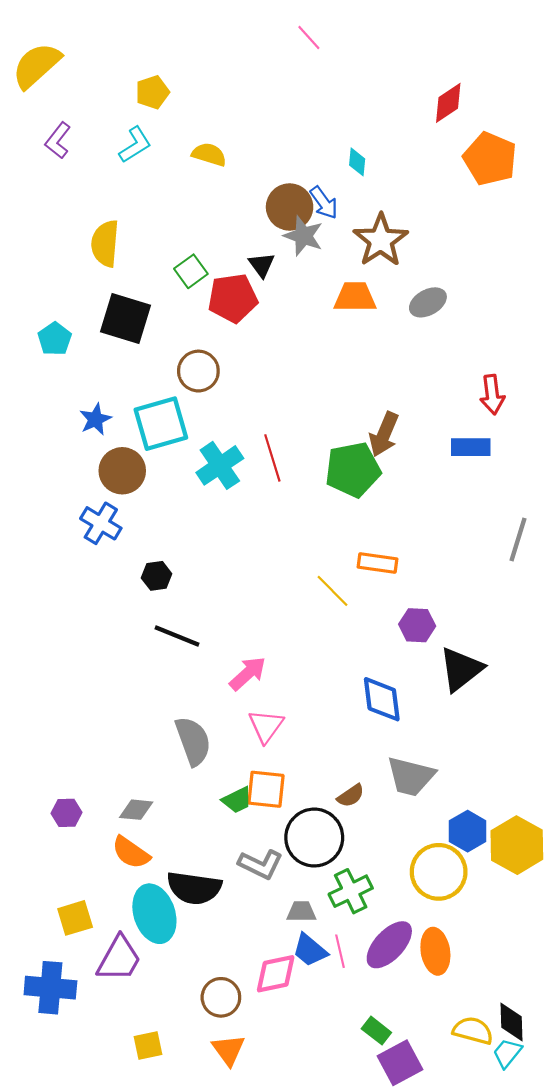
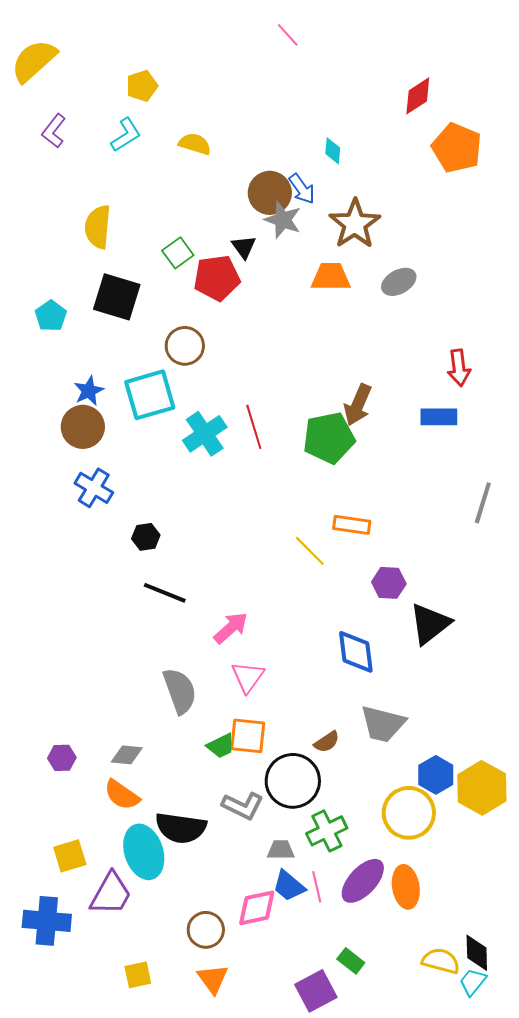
brown circle: (122, 471) -> (83, 427), moved
purple square: (400, 1063) -> (316, 991), moved

